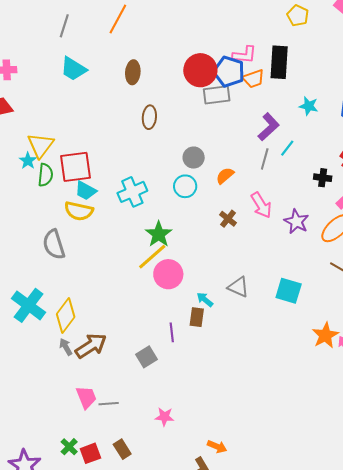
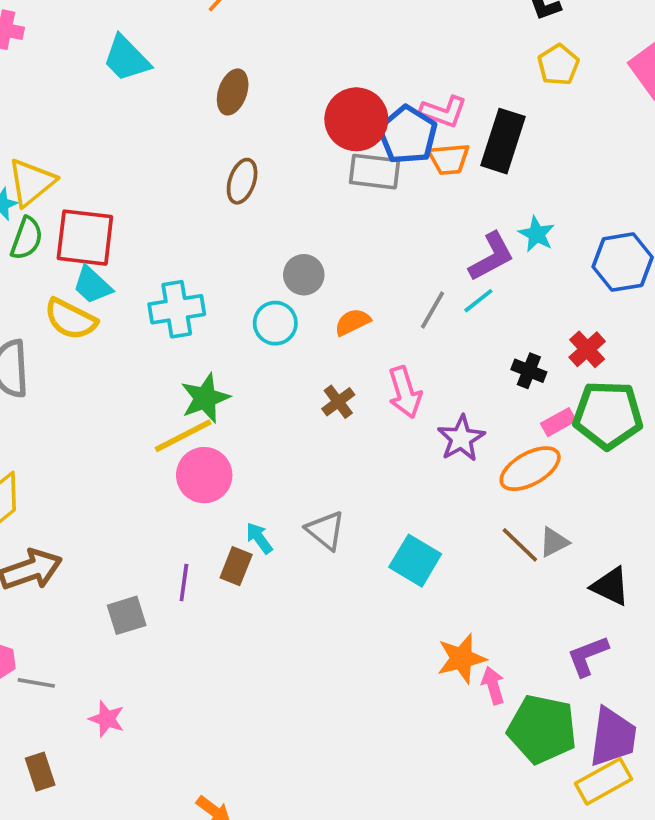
purple L-shape: (269, 127) -> (491, 257), moved
pink star: (165, 417) -> (107, 719), moved

